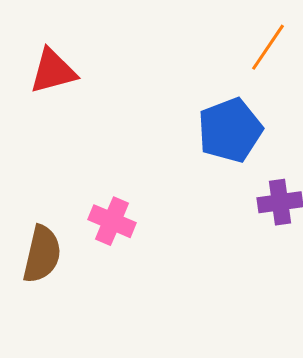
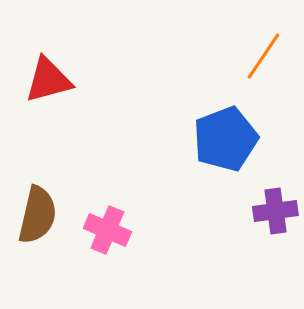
brown semicircle: (42, 254) -> (37, 215), moved

